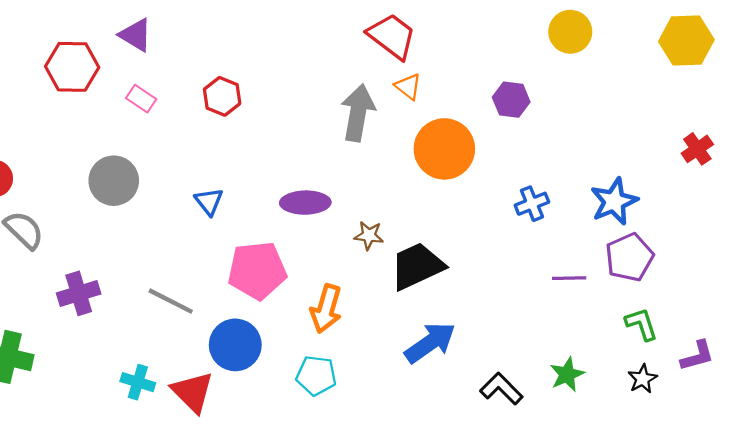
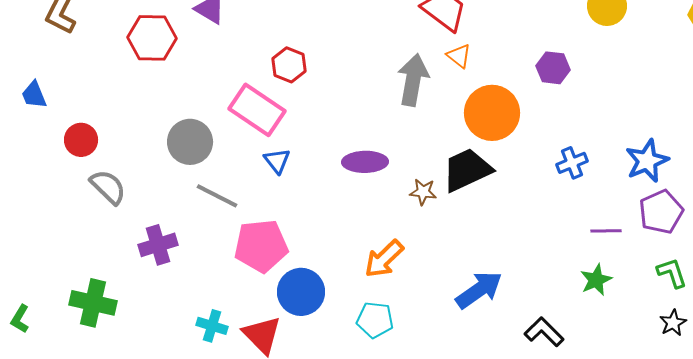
pink rectangle: (141, 99) -> (257, 110), moved, size x2.0
black trapezoid: (417, 266) -> (467, 170), moved
pink pentagon: (257, 270) -> (261, 246), moved
gray line: (171, 301) -> (217, 196), moved
orange arrow: (326, 309) -> (384, 259), turned 30
green star: (567, 374) -> (596, 280), moved

